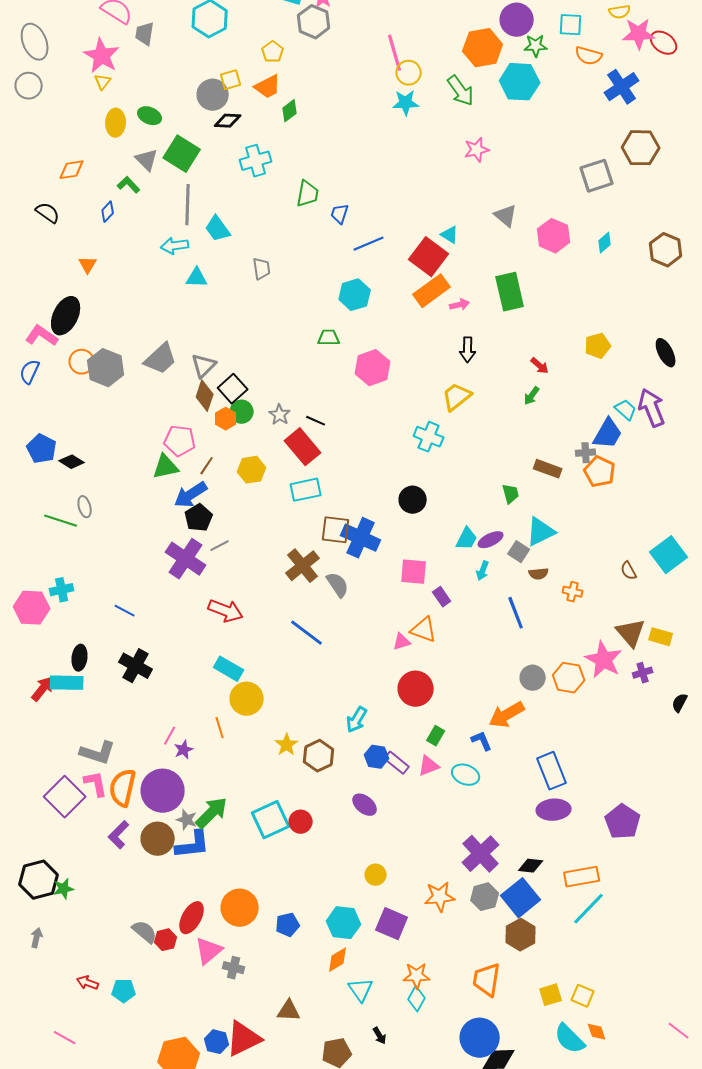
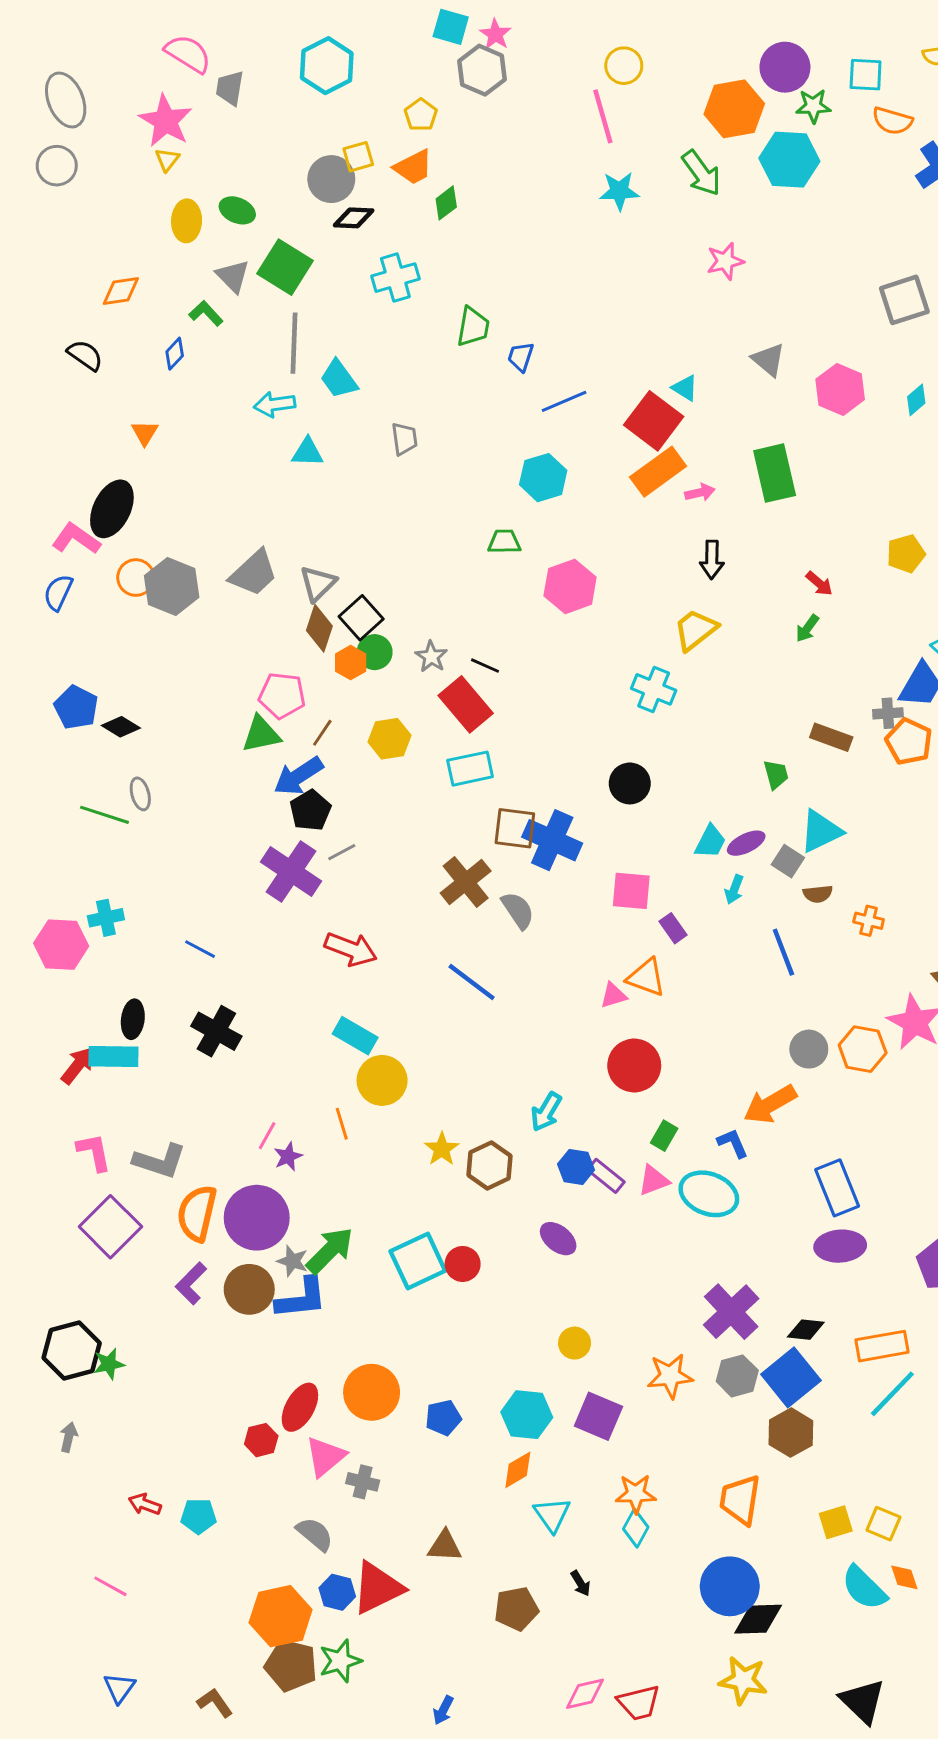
yellow circle: (409, 73) -> (624, 66), moved
cyan ellipse: (466, 775) -> (709, 1194), size x1.4
pink L-shape: (96, 784) -> (94, 1152), moved
gray semicircle: (145, 932) -> (315, 1534), moved

